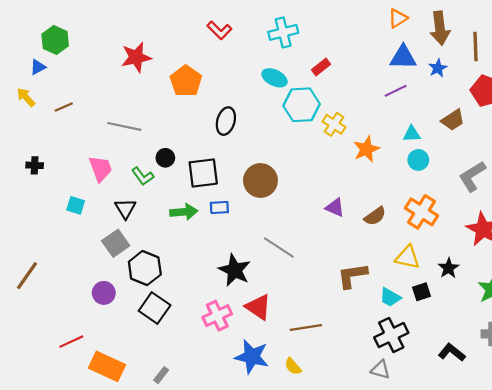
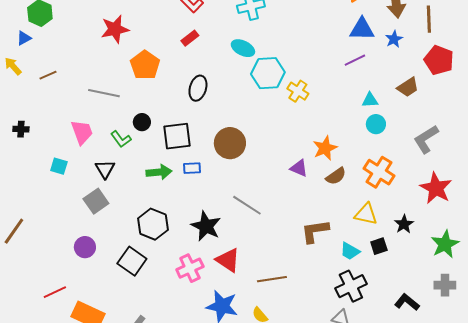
red rectangle: (321, 67) -> (190, 38), moved
orange pentagon: (186, 81) -> (145, 65), moved
orange star: (366, 149) -> (325, 148), moved
black hexagon: (145, 268) -> (153, 224), moved

